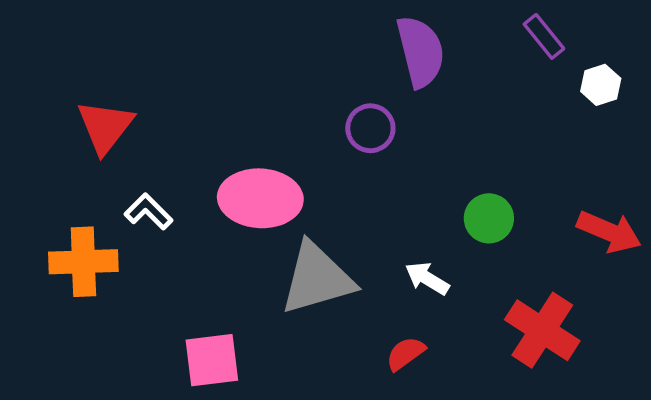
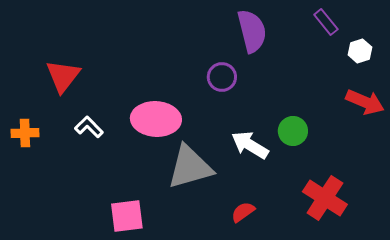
red arrow: (609, 232) -> (365, 102), moved
orange cross: (83, 262) -> (25, 133), moved, size x0.7
white arrow: (427, 278) -> (250, 145), moved, size x1.4

